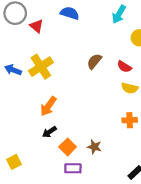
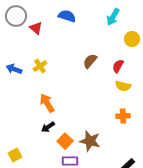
yellow cross: (41, 67) -> (40, 66), size x0.6
red semicircle: (124, 67) -> (118, 66), turned 88
orange arrow: (48, 106) -> (47, 103), turned 114
brown star: (94, 147) -> (90, 141), size x1.5

